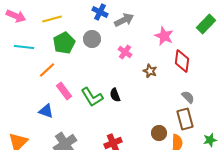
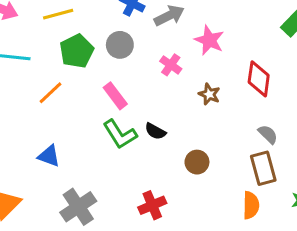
pink star: (164, 36) -> (209, 40), moved
pink rectangle: (64, 91) -> (115, 96), moved
black semicircle: (115, 95) -> (155, 131), turned -40
brown circle: (159, 133) -> (197, 162), moved

